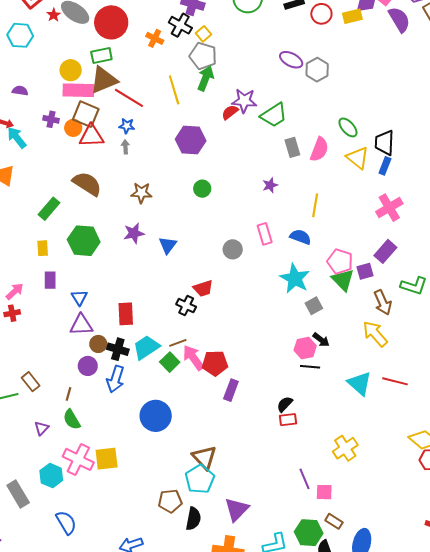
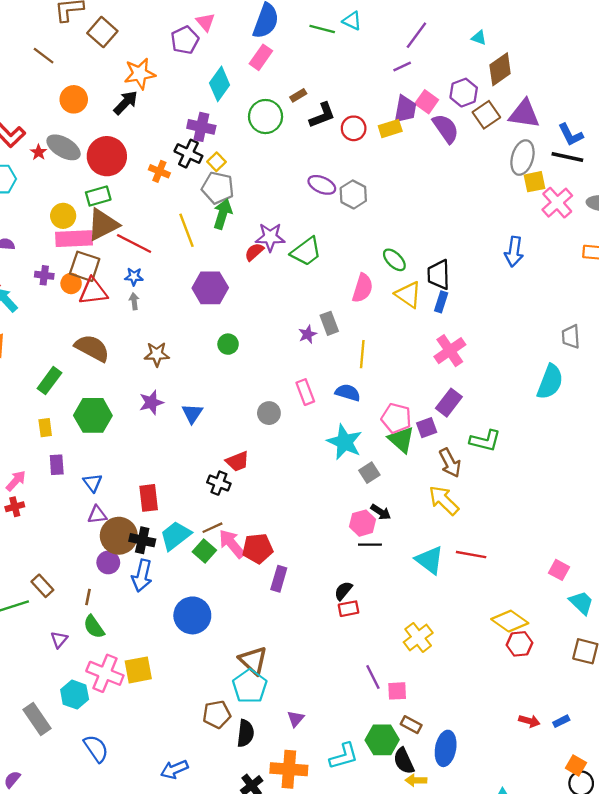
gray rectangle: (292, 147) -> (329, 323), moved
purple triangle: (81, 325) -> (97, 515), size x0.7
brown circle: (98, 344) -> (119, 536), size x1.8
purple triangle: (237, 509) -> (296, 719), size x0.6

